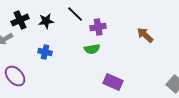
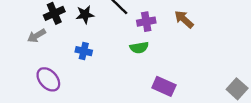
brown arrow: (145, 35) -> (184, 19), moved

